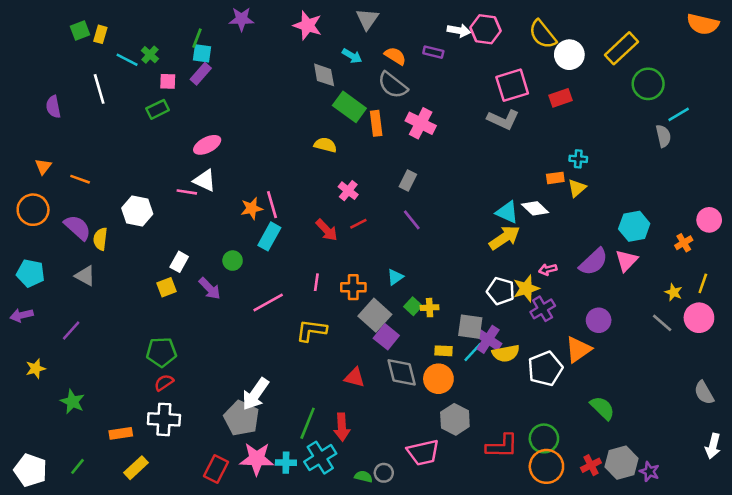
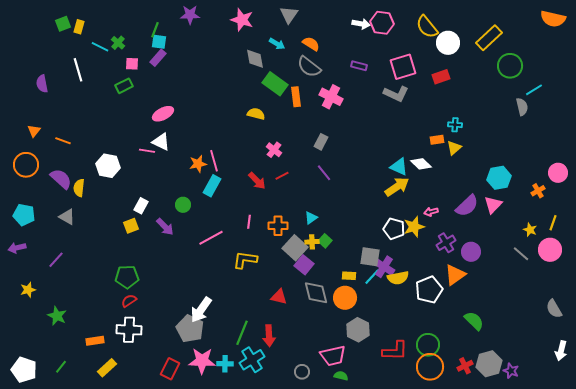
purple rectangle: (433, 52) -> (359, 66), moved
yellow cross: (430, 308) -> (312, 242), moved
purple cross: (543, 309) -> (446, 243), moved
green semicircle: (363, 477) -> (341, 376), moved

